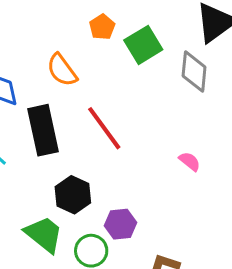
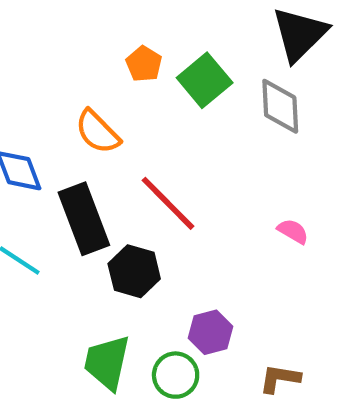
black hexagon: (73, 195) -> (134, 271), moved
green trapezoid: (44, 234) -> (107, 362), turned -108

